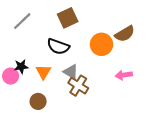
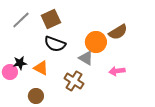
brown square: (68, 18) -> (51, 19), moved
orange triangle: (43, 72) -> (41, 68), turned -35
gray triangle: (71, 72) -> (86, 58), moved

